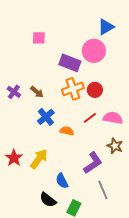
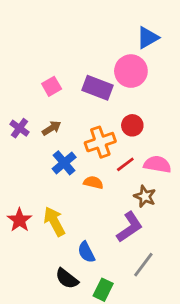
pink square: (39, 38) -> (52, 86), moved, turned -32
orange cross: (73, 89) -> (100, 142), moved
brown arrow: (37, 92) -> (52, 128), turned -72
brown star: (115, 146) -> (145, 196), moved
yellow arrow: (39, 159) -> (54, 221), turned -65
gray line: (103, 190) -> (143, 265), turned 60

